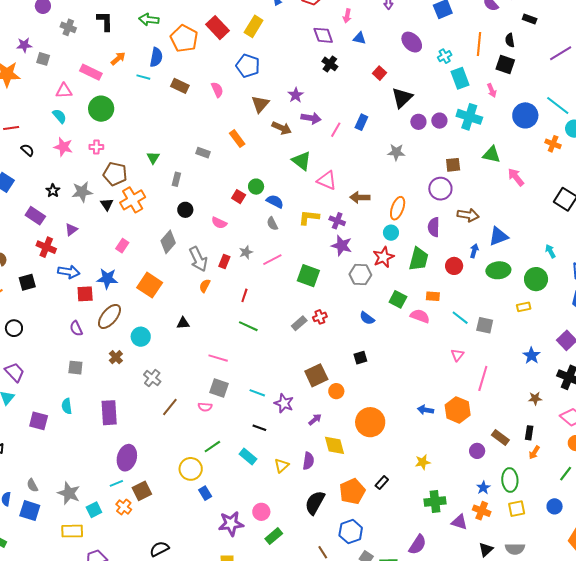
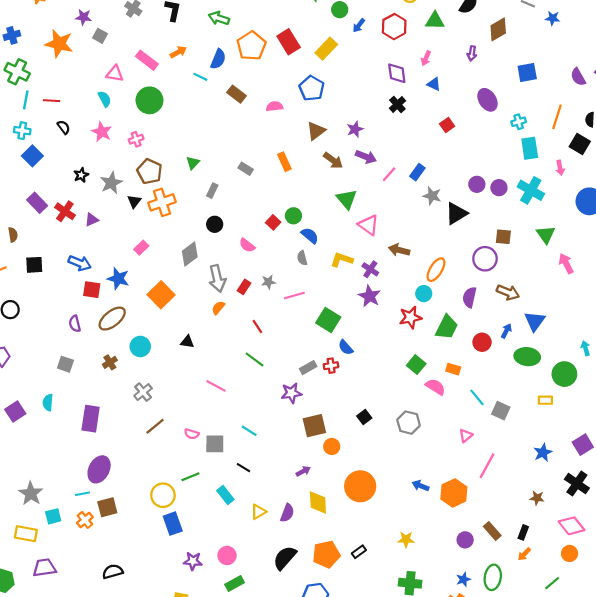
pink semicircle: (217, 90) -> (274, 106), turned -84
black triangle: (402, 98) -> (456, 213), moved
pink cross: (96, 147) -> (136, 139), turned -32
gray star: (396, 152) -> (432, 196), moved
green triangle: (492, 155) -> (546, 235), turned 30
gray star: (82, 192) -> (111, 183), turned -30
purple rectangle: (35, 216) -> (37, 203), moved
blue triangle: (498, 236) -> (535, 321), turned -45
red cross: (46, 247) -> (65, 211), moved
gray hexagon: (360, 275) -> (409, 423), moved
red line: (244, 295) -> (257, 327), turned -64
blue semicircle: (367, 318) -> (346, 347), moved
black square: (360, 358) -> (364, 417), turned -32
gray square: (219, 388) -> (215, 444), moved, turned -30
purple star: (284, 403) -> (291, 393), moved, turned 30
purple square: (39, 421) -> (15, 412), turned 30
blue rectangle: (205, 493) -> (173, 524), size x1.5
purple star: (231, 524) -> (193, 561), size x0.7

